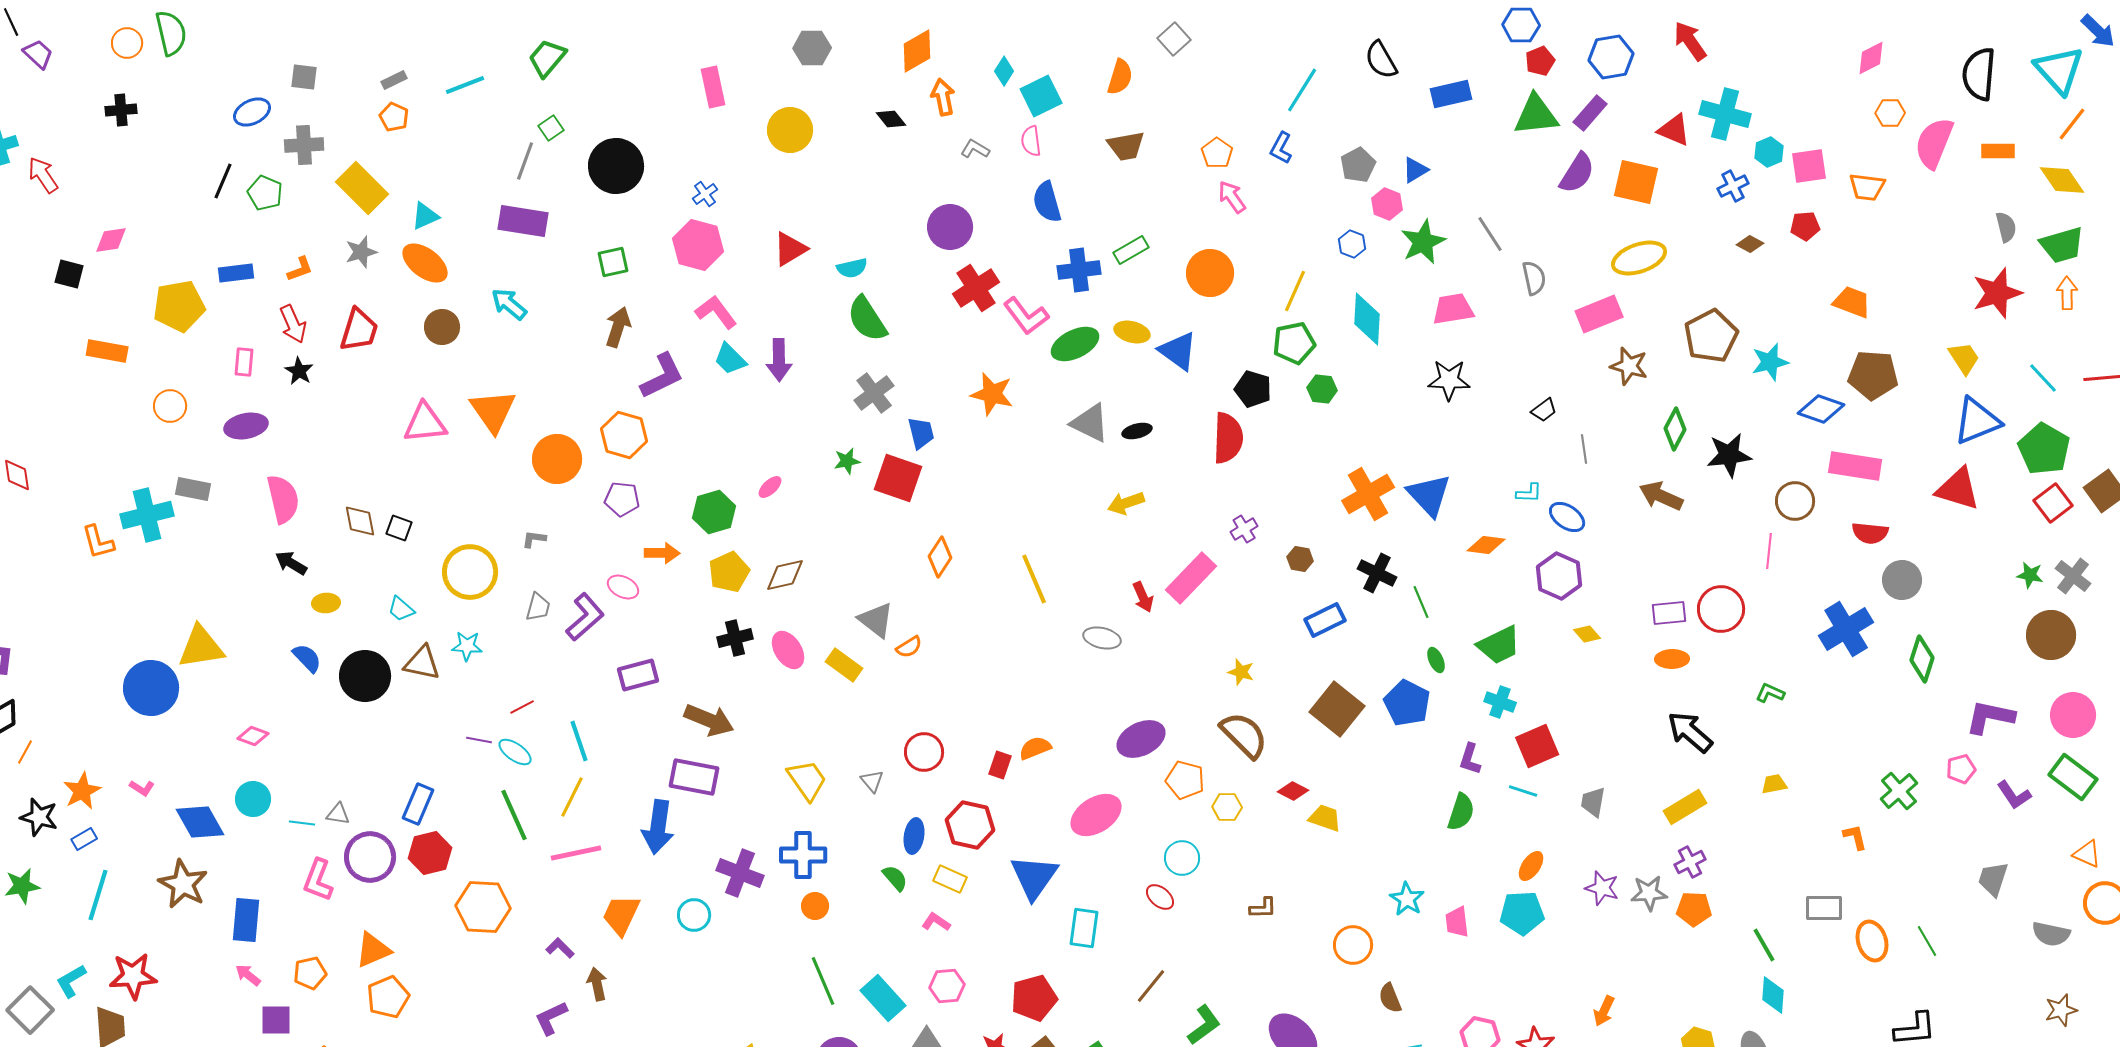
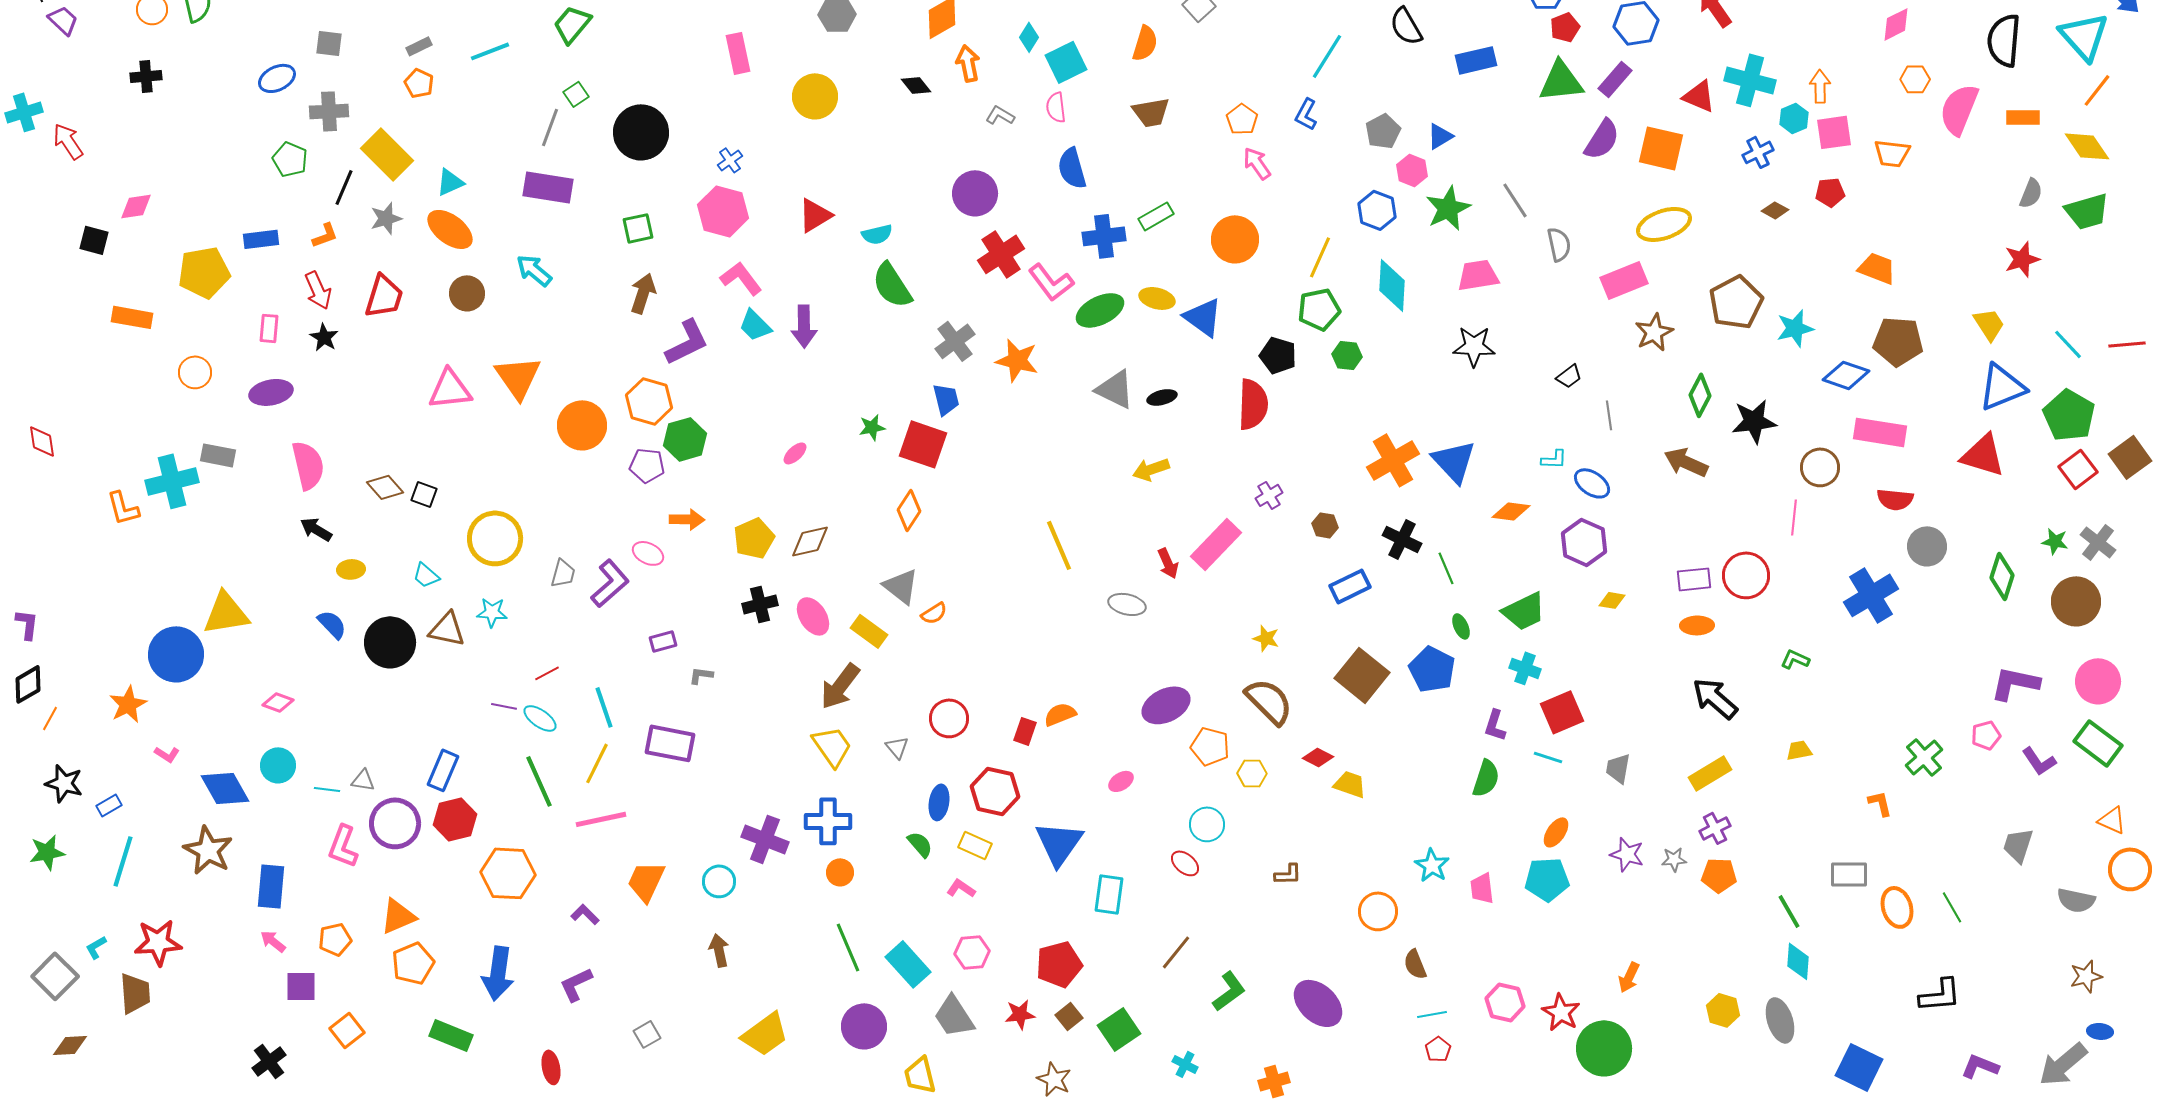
black line: (223, 181) -> (344, 187), moved
gray semicircle: (2006, 227) -> (2031, 193), turned 36
blue hexagon: (1352, 244) -> (1377, 210), size x1.4
red star: (1997, 293) -> (2022, 259), size x0.7
orange arrow: (2067, 293) -> (1820, 86), moved
brown star: (1629, 366) -> (1654, 332), turned 30
gray cross: (874, 393) -> (955, 341), moved
green hexagon: (714, 512) -> (685, 439), moved
brown diamond: (360, 521) -> (385, 487), turned -30
gray L-shape: (534, 539) -> (701, 675), moved
orange diamond: (940, 557) -> (909, 510), moved
yellow diamond: (1587, 634) -> (1612, 600), turned -40
green diamond: (1922, 659) -> (2002, 576), moved
purple rectangle: (638, 675) -> (663, 641), size x0.7
brown arrow: (709, 720) -> (840, 686), moved, turned 105
purple rectangle: (694, 777) -> (670, 743), moved
orange star: (82, 791) -> (128, 704), moved
pink ellipse: (1096, 815) -> (1121, 781), size x0.5
blue arrow: (658, 827) -> (498, 973), moved
gray star: (1649, 893) -> (1674, 859), size x0.7
cyan L-shape: (71, 981) -> (96, 947), size x0.7
brown arrow: (597, 984) -> (719, 950), moved

